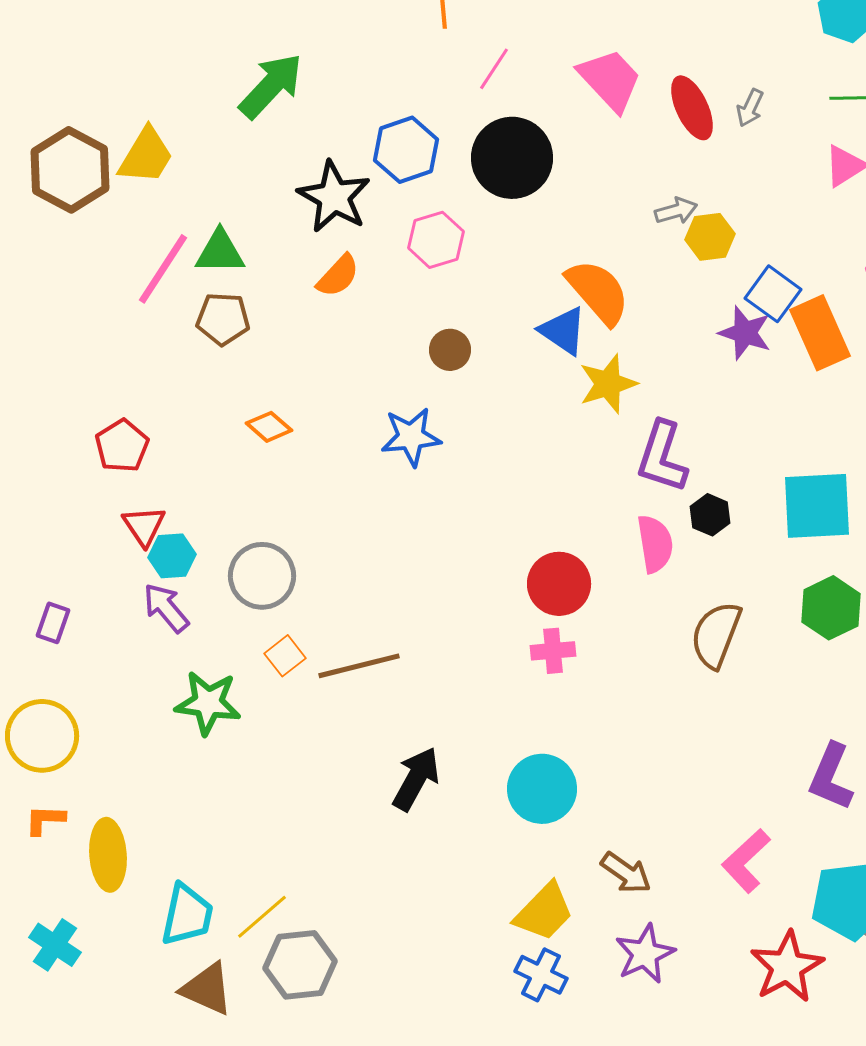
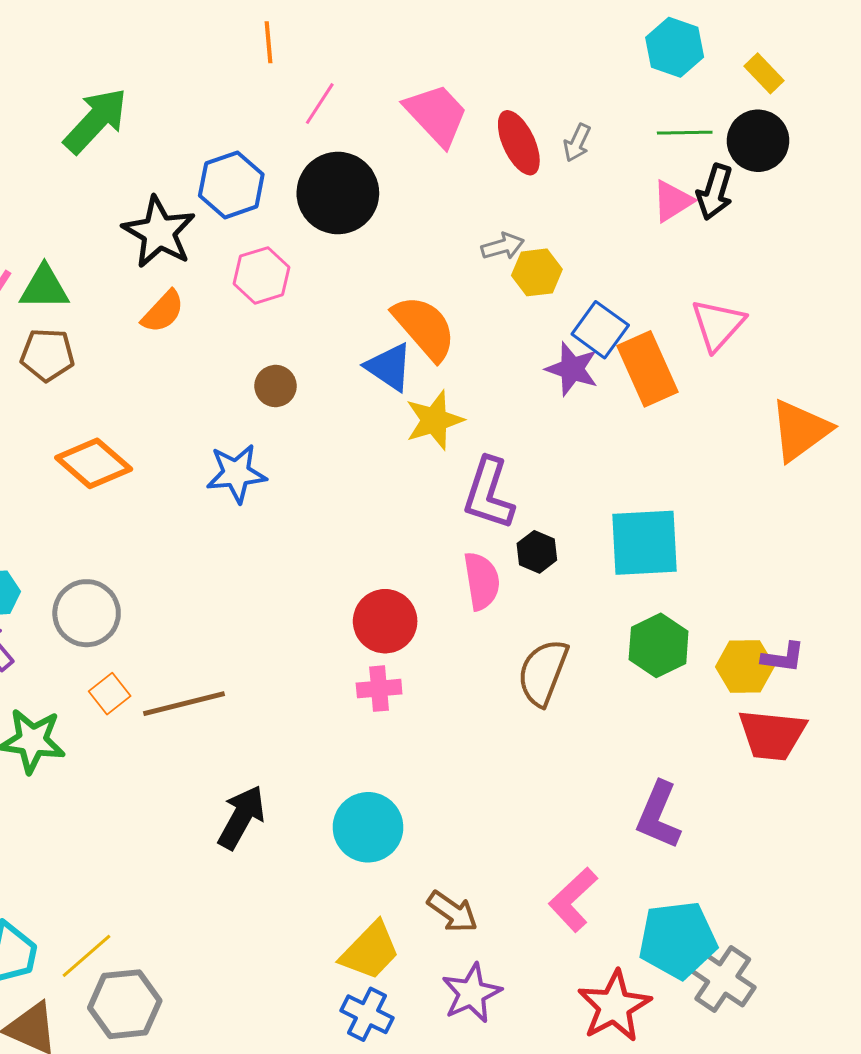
orange diamond: (269, 427) -> (94, 463), size x1.6

